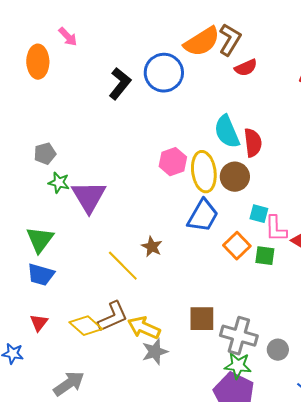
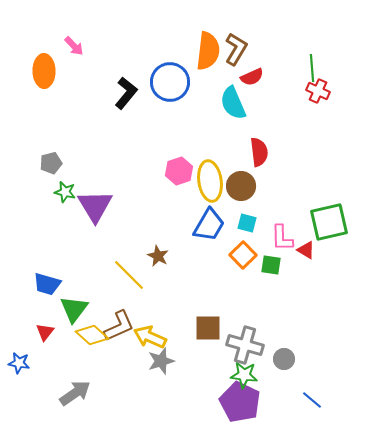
orange semicircle: (202, 42) -> (208, 51), turned -51
cyan semicircle: (227, 132) -> (233, 103), moved
cyan square: (259, 214) -> (247, 223), moved
green triangle: (40, 240) -> (74, 309), moved

